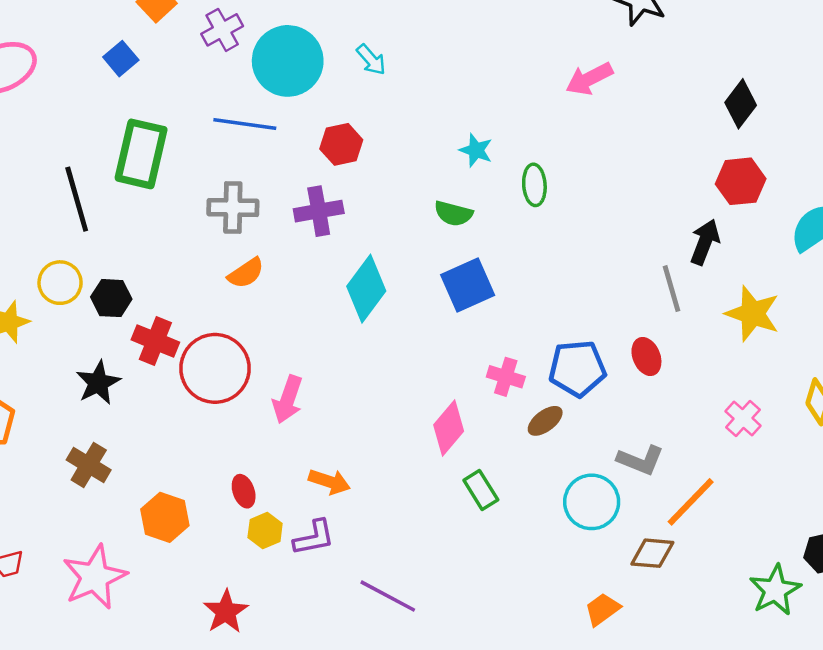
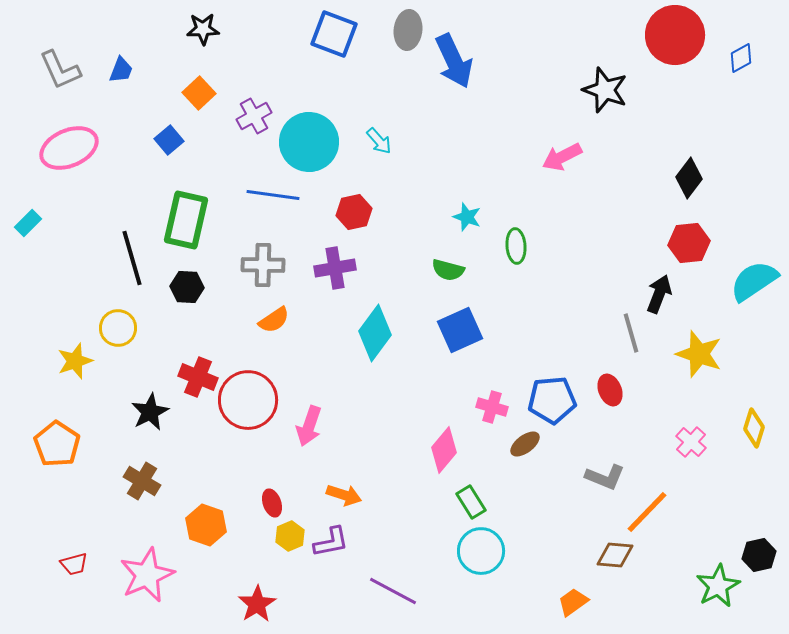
black hexagon: (111, 298) -> (187, 287), moved
cyan circle: (592, 502) -> (481, 551), moved

